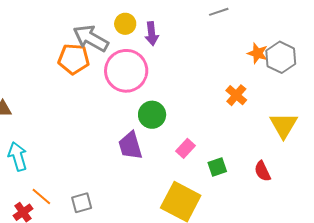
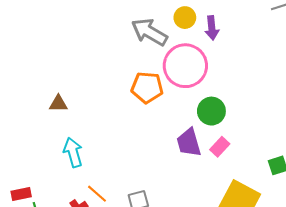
orange pentagon: (74, 59) -> (147, 87), moved
pink rectangle: (185, 148) -> (220, 147), moved

